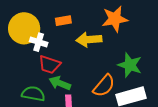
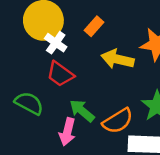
orange rectangle: (63, 21) -> (94, 26), turned -56
green arrow: (60, 83) -> (82, 111), moved

